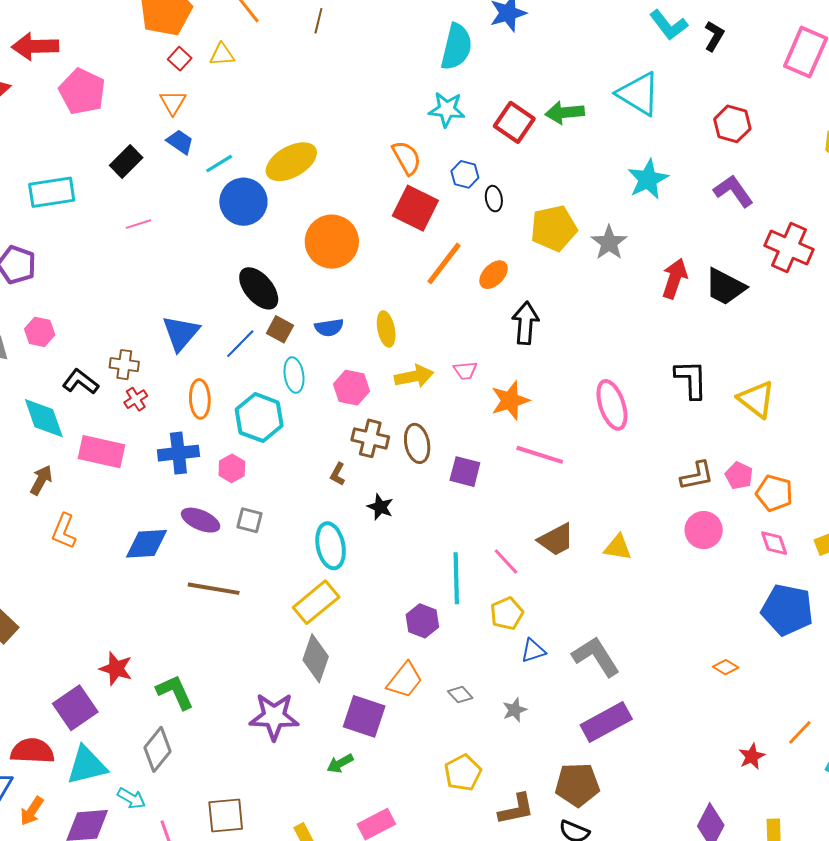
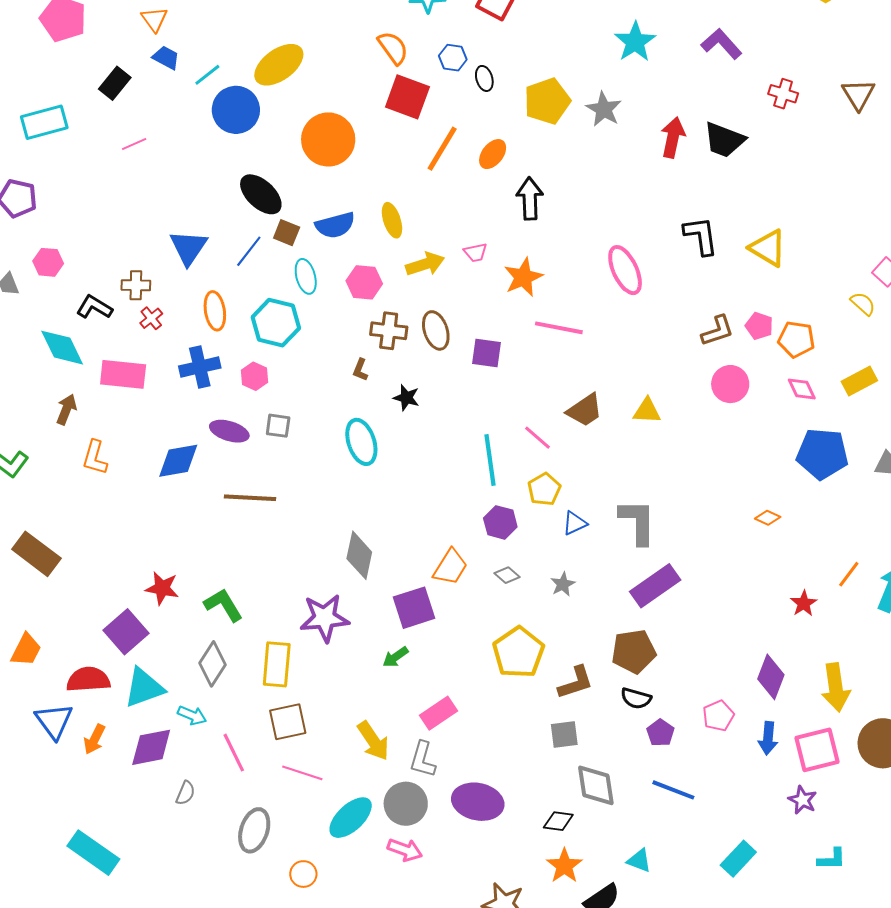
red cross: (789, 247) -> (783, 94), size x0.6
blue semicircle: (329, 328) -> (335, 225), size x1.4
yellow rectangle: (316, 602) -> (277, 664), moved, turned -39
purple hexagon: (422, 621) -> (500, 522), moved
gray L-shape: (596, 656) -> (638, 522), turned 39
purple square: (364, 716) -> (414, 608), turned -30
yellow pentagon: (463, 773) -> (518, 652), size x1.4

